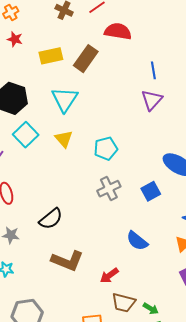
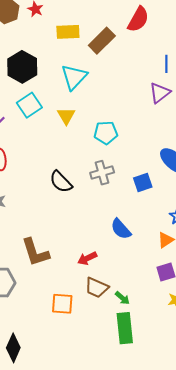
red semicircle: (118, 31) -> (138, 19), turned 100
black semicircle: (51, 219) -> (61, 182), moved, turned 75
brown L-shape: (67, 261) -> (35, 252), moved, turned 40

